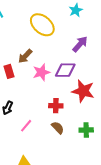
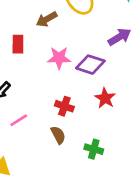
brown arrow: (25, 56) -> (47, 19), moved
red star: (83, 91) -> (105, 98), size x0.7

